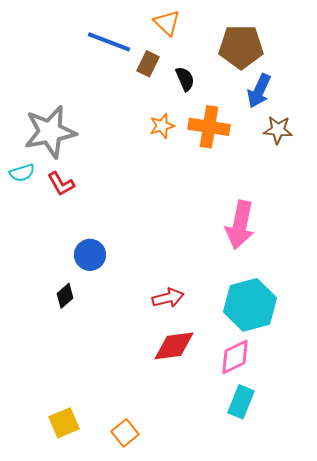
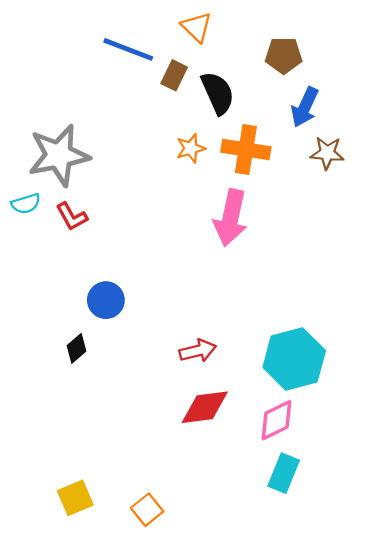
brown pentagon: (241, 47) -> (284, 55), size x0.7
black semicircle: (185, 79) -> (218, 93), size x1.5
pink arrow: (240, 225) -> (231, 218), moved

